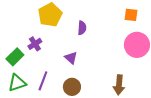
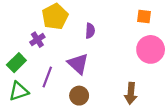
purple cross: (35, 44) -> (37, 40), moved
purple triangle: (71, 58) -> (78, 64), size x1.5
purple line: (43, 81) -> (47, 77), moved

